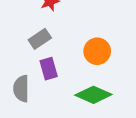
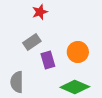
purple rectangle: (49, 69) -> (48, 60), moved

